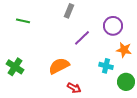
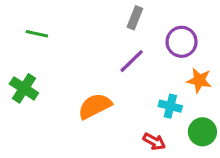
gray rectangle: (69, 11) -> (135, 18), moved
green cross: (15, 67) -> (24, 88), moved
red arrow: (74, 88) -> (154, 141), moved

